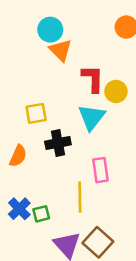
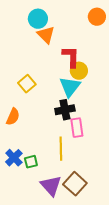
yellow circle: (116, 91) -> (79, 71), moved
yellow square: (36, 113) -> (27, 84), turned -30
black cross: (58, 143) -> (65, 110), moved

